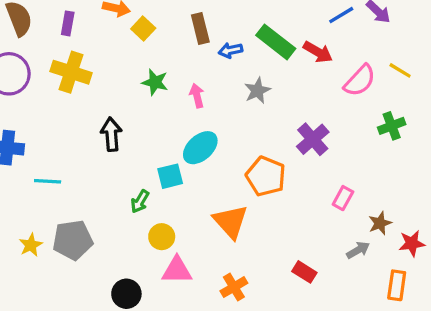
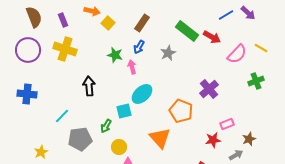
purple rectangle: (68, 23) -> (63, 20), turned -32
brown rectangle: (200, 28) -> (142, 23), turned 48
blue arrow: (231, 50) -> (139, 47), moved, turned -48
gray star: (257, 91) -> (168, 53), moved
pink arrow: (197, 96) -> (132, 67), moved
cyan line: (48, 181) -> (62, 116), moved, turned -49
pink rectangle: (343, 198) -> (227, 124), turned 40
gray pentagon: (73, 240) -> (80, 139), moved
red star: (412, 243) -> (213, 140), moved

